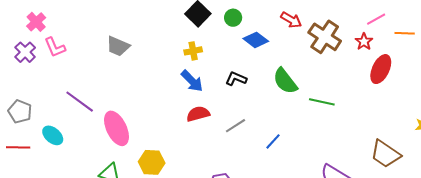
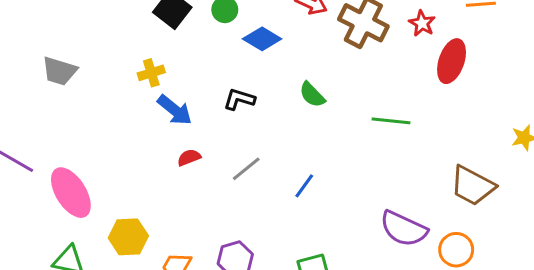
yellow cross: (193, 51) -> (151, 73), moved
green semicircle: (285, 81) -> (312, 95), size x0.7
green line: (322, 102) -> (391, 121), moved
red semicircle: (198, 114) -> (189, 158), size x0.7

